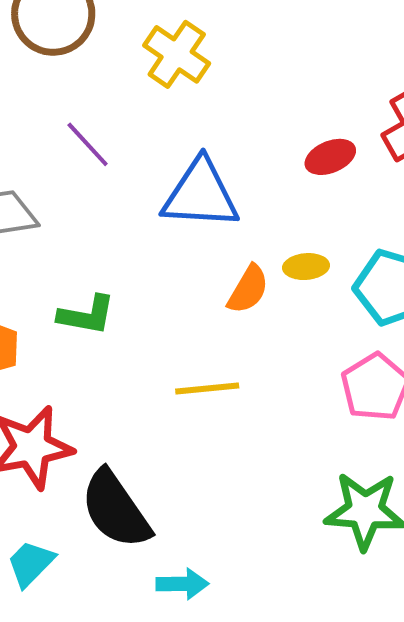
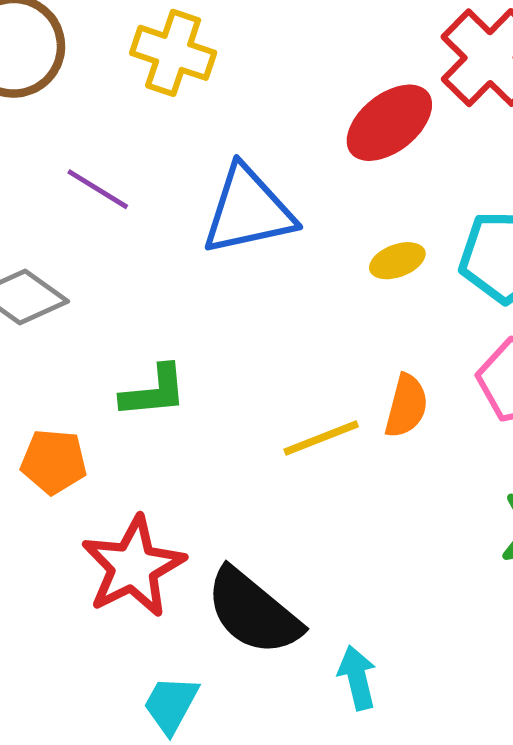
red ellipse: (330, 157) -> (389, 123), size x1.5
orange semicircle: (248, 289) -> (406, 406), moved
cyan arrow: (182, 584) -> (357, 678), turned -87

